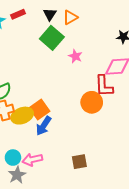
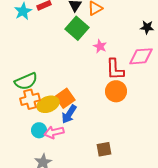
red L-shape: (104, 86) -> (115, 69), moved
cyan circle: (13, 158) -> (39, 130), moved
pink arrow: (32, 160) -> (54, 132), moved

